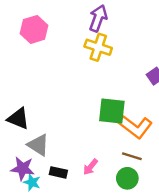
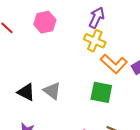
orange L-shape: (135, 127) -> (114, 64), moved
gray triangle: (38, 145) -> (52, 91), moved

